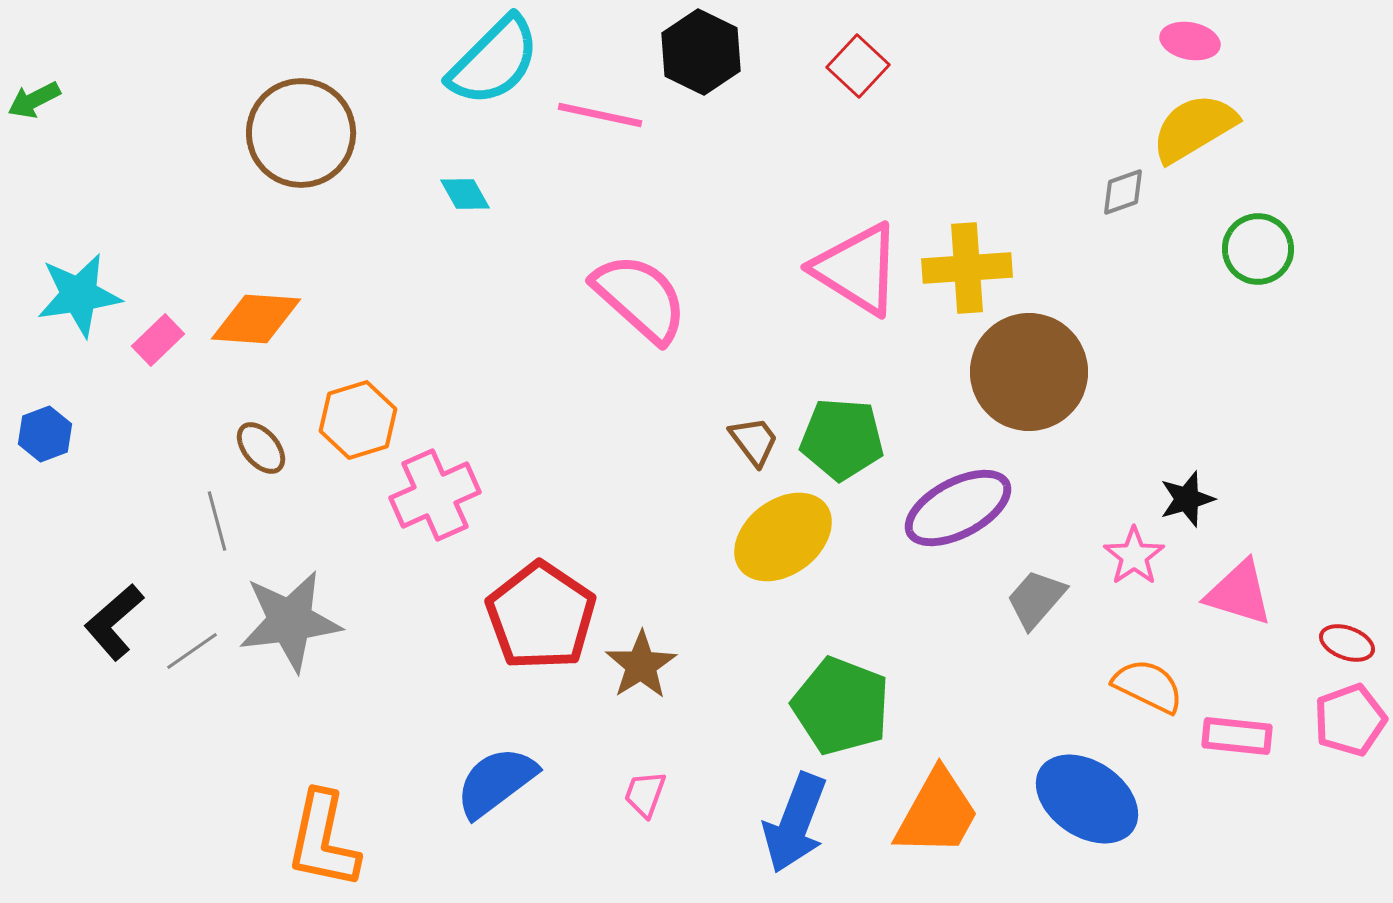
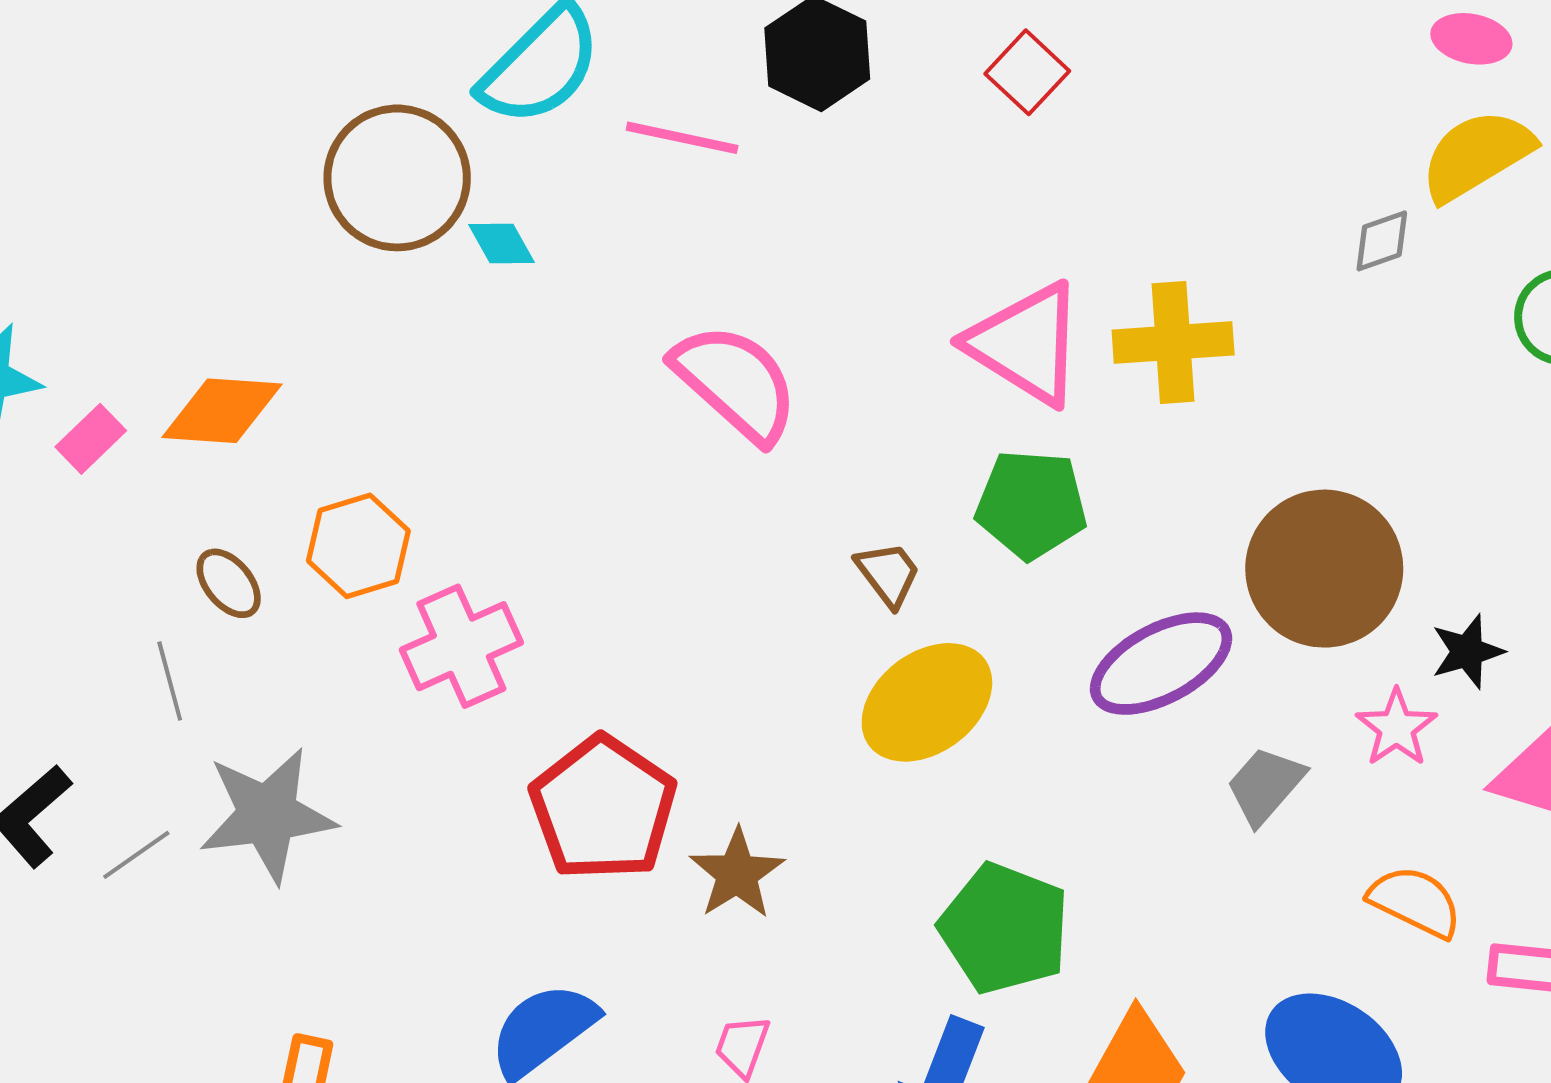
brown circle: (301, 133) -> (397, 178), moved
brown circle: (1029, 372) -> (1324, 569), moved
green pentagon: (842, 439) -> (1031, 504), moved

